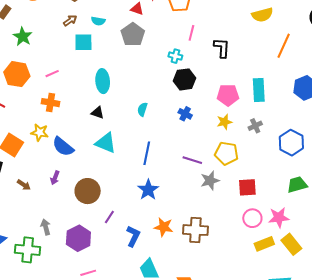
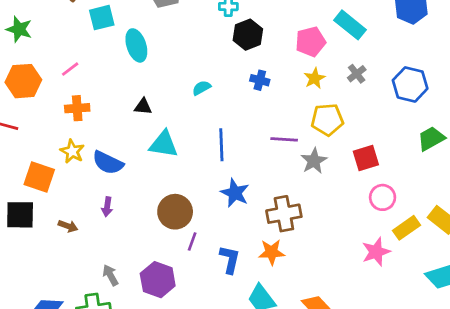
cyan ellipse: (103, 81) -> (136, 45), moved
cyan rectangle: (259, 90) -> (350, 25), turned -35
cyan semicircle: (142, 109) -> (201, 88), turned 56
yellow star: (40, 132) -> (72, 151), turned 30
brown circle: (88, 191) -> (175, 212), moved
pink star: (279, 218) -> (376, 252), moved
orange star: (164, 227) -> (272, 252), moved
brown cross: (195, 230) -> (284, 214), moved

